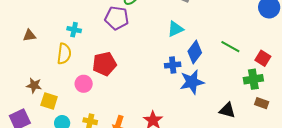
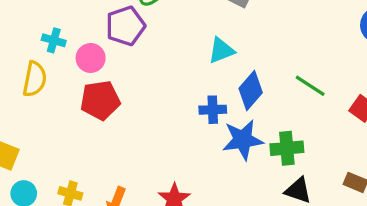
purple pentagon: (117, 18) -> (125, 26), turned -30
green cross: (253, 79) -> (287, 148), moved
pink circle: (84, 84) -> (91, 58), moved

